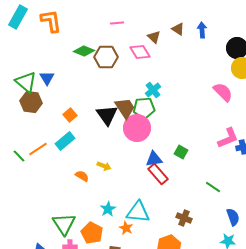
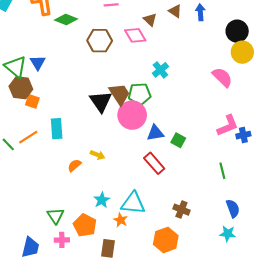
green diamond: (84, 51) -> (66, 20), moved
cyan cross: (153, 90) -> (160, 70), moved
orange square: (70, 115) -> (32, 101), moved, turned -32
cyan rectangle: (65, 141) -> (57, 129), turned -54
blue triangle: (154, 159) -> (155, 133), moved
orange semicircle: (82, 176) -> (74, 165), turned -72
green line: (213, 187) -> (222, 171), moved, turned 42
green triangle: (64, 224) -> (56, 216), size x0.7

